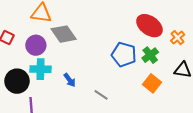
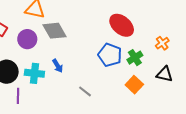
red ellipse: (149, 26) -> (122, 25), moved
cyan cross: (40, 69) -> (34, 73), moved
blue arrow: (70, 80) -> (58, 66), moved

